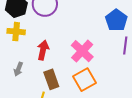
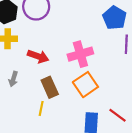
red arrow: (43, 50) -> (38, 56), turned 102
pink cross: (82, 51) -> (80, 54), turned 35

